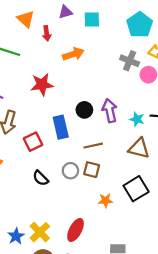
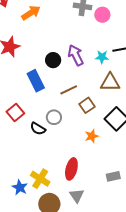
red square: (33, 142) -> (15, 113), moved
brown square: (92, 170) -> (87, 105), moved, turned -35
black semicircle: (41, 178) -> (38, 129), moved

